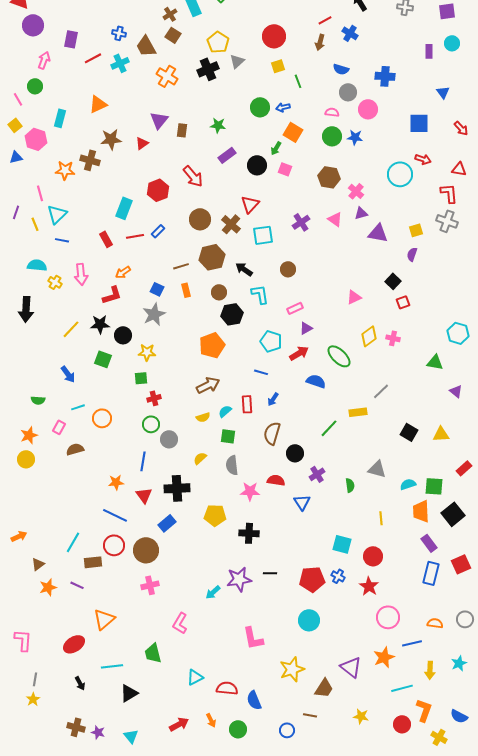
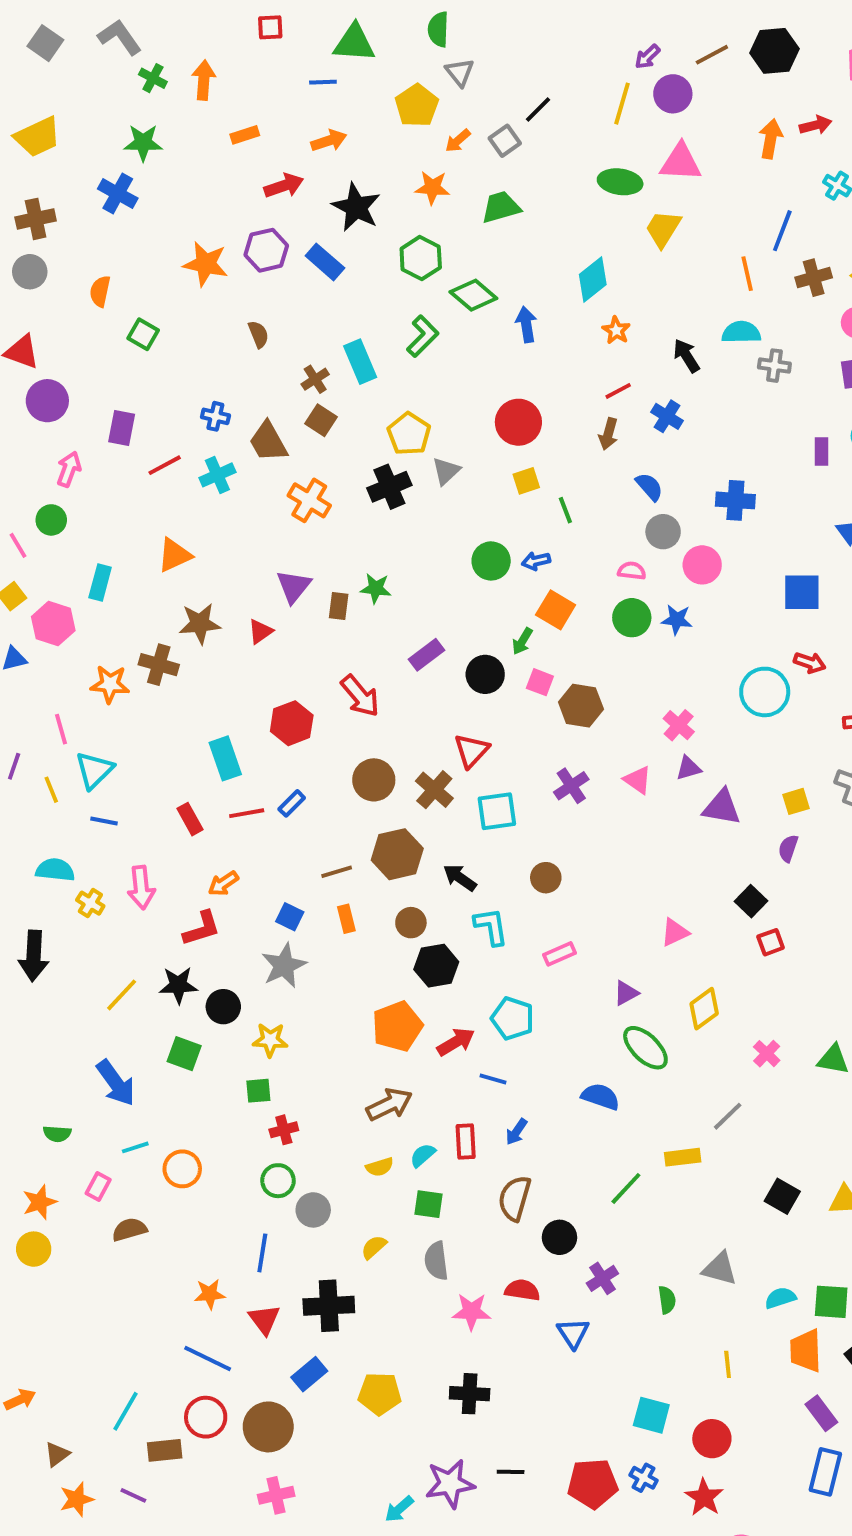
blue semicircle: (341, 69) -> (649, 487), turned -147
green star: (218, 125) -> (376, 588), moved
brown hexagon: (329, 177) -> (581, 706), moved
cyan rectangle: (124, 208) -> (225, 758), turned -40
purple triangle: (306, 328) -> (626, 993), moved
pink cross: (393, 338) -> (767, 1054), moved, turned 32
red arrow: (299, 353) -> (456, 1042), moved
blue arrow: (68, 374) -> (116, 1083), size x1.4
yellow pentagon: (215, 515) -> (380, 1394), moved

